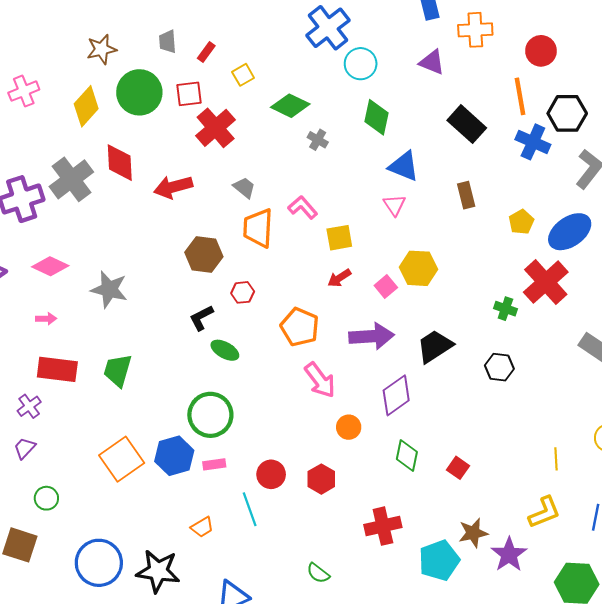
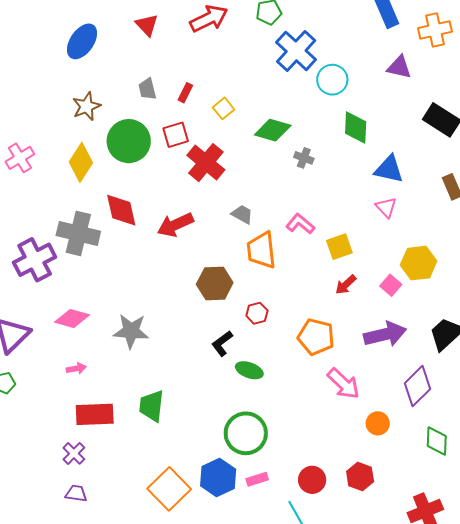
gray cross: (71, 179) -> (78, 233), turned -30
purple trapezoid: (25, 448) -> (76, 493), turned 65

